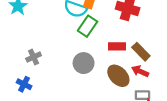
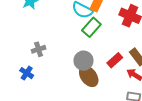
red rectangle: (117, 46) -> (115, 60), moved, turned -49
brown ellipse: (118, 76) -> (89, 76), moved

